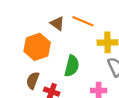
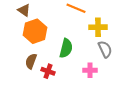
brown triangle: (57, 23) -> (24, 10), moved

